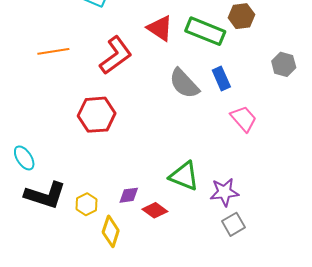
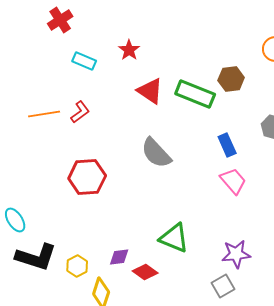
red L-shape: (116, 55) -> (80, 112), moved, size x0.6
blue rectangle: (221, 78) -> (227, 145), moved
gray semicircle: (184, 84) -> (156, 153), moved
purple star: (224, 192) -> (236, 254), moved

